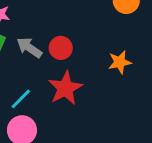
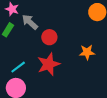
gray arrow: (29, 48) -> (30, 22), moved

